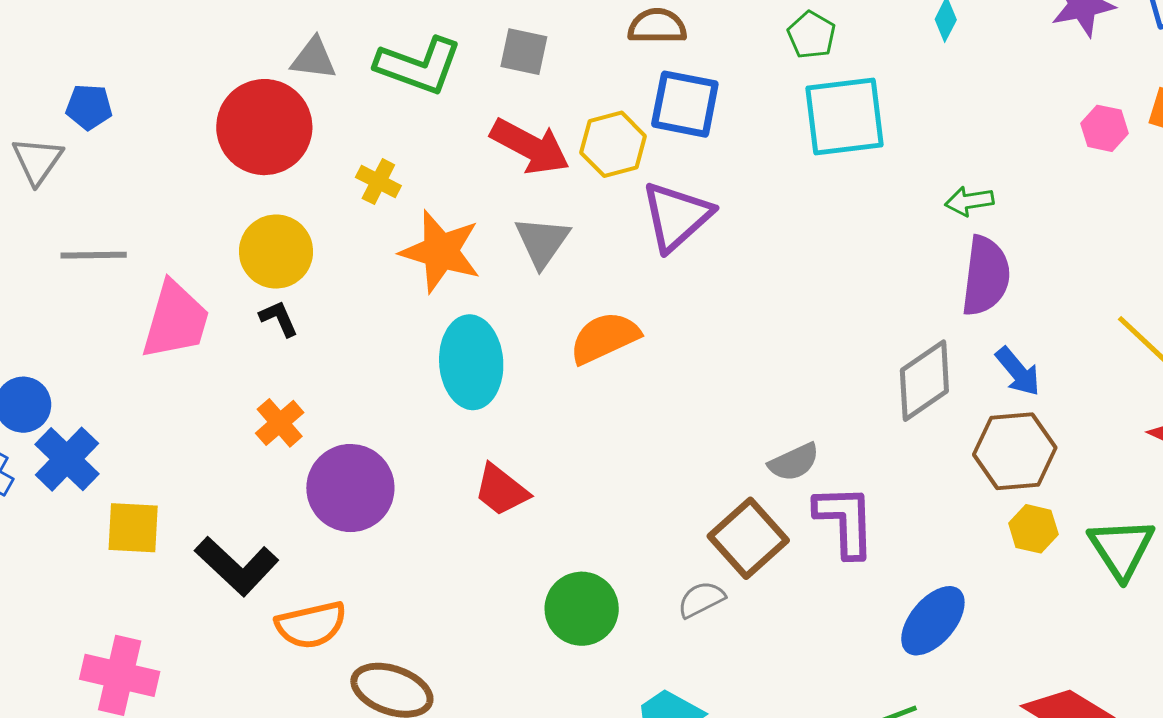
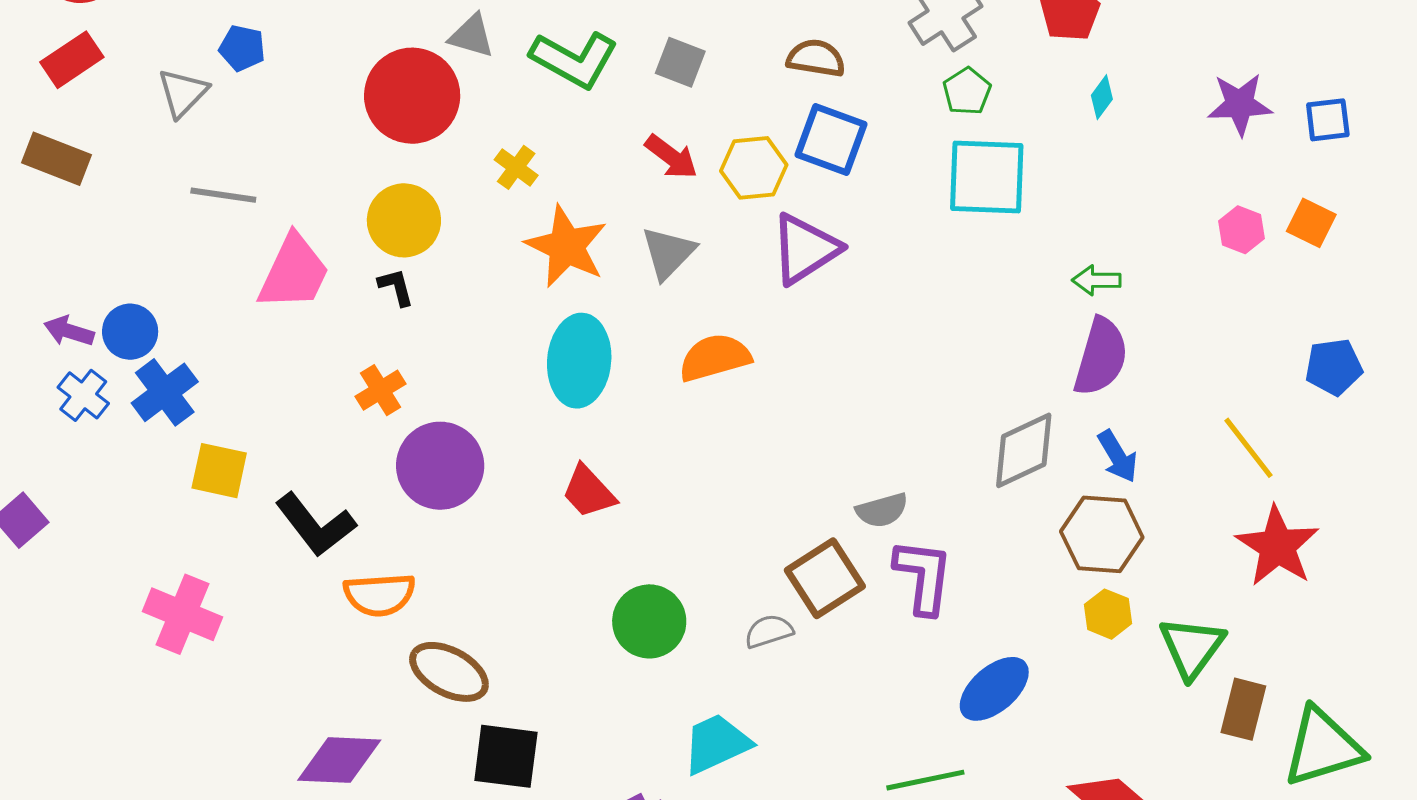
red arrow: (530, 146) -> (671, 157), size x0.7

